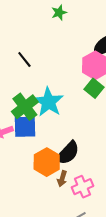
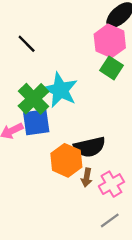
black semicircle: (68, 153) -> (90, 147), turned 40

